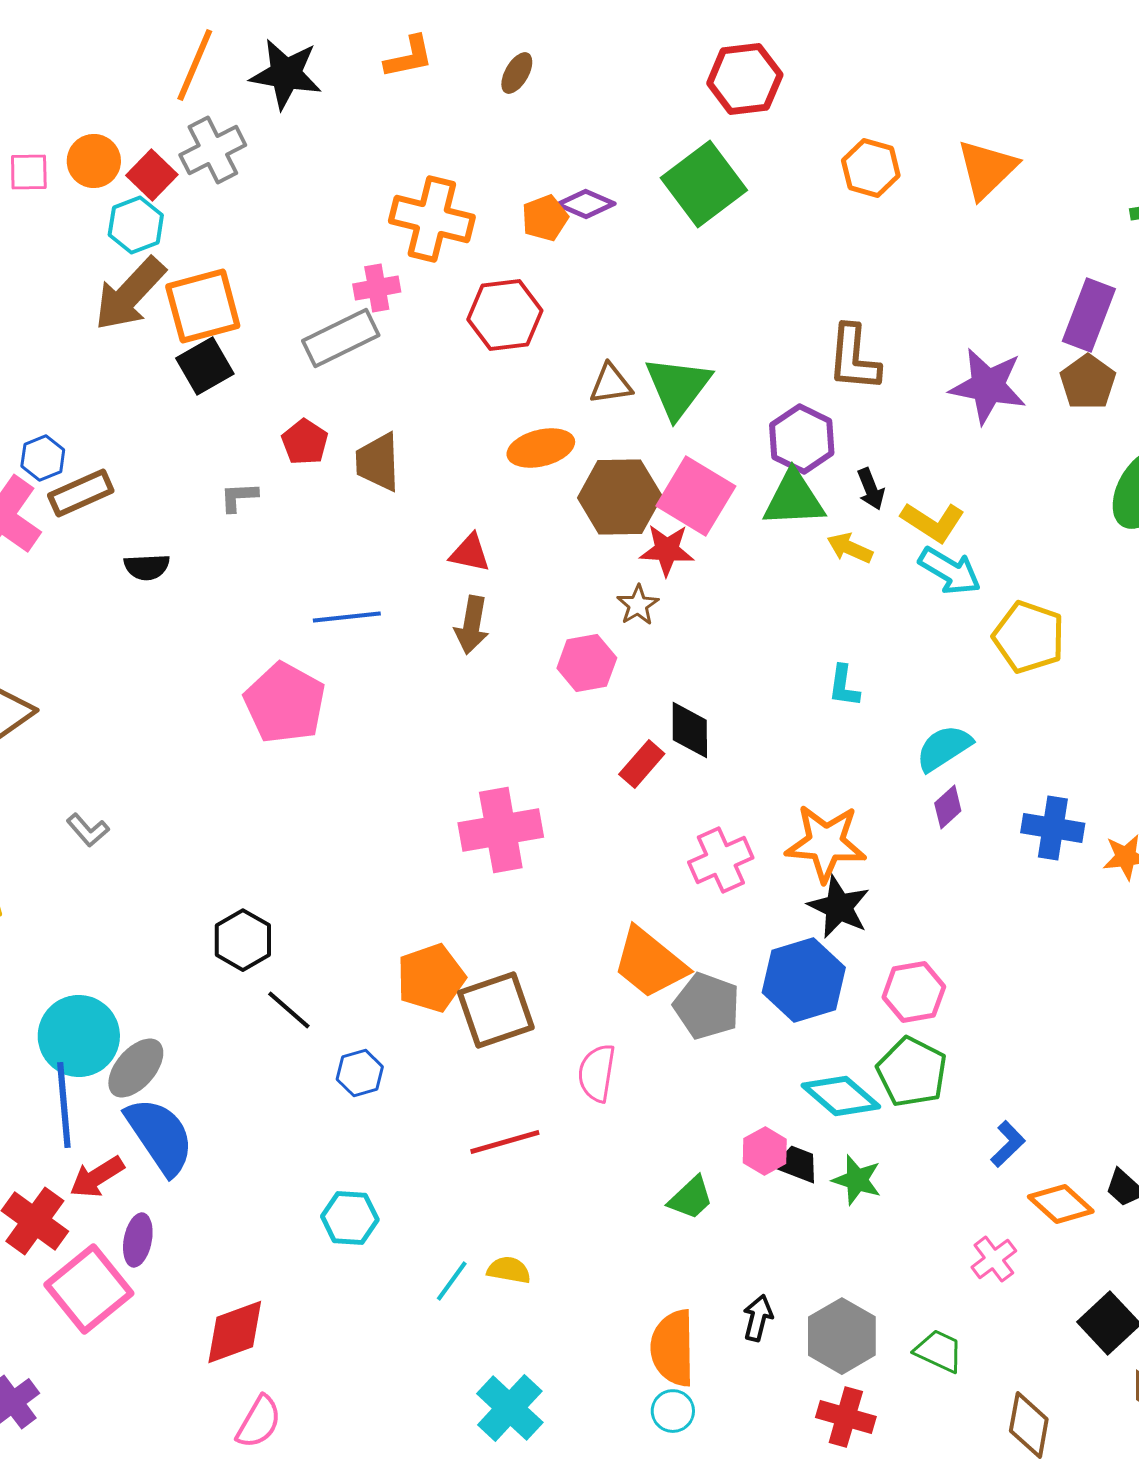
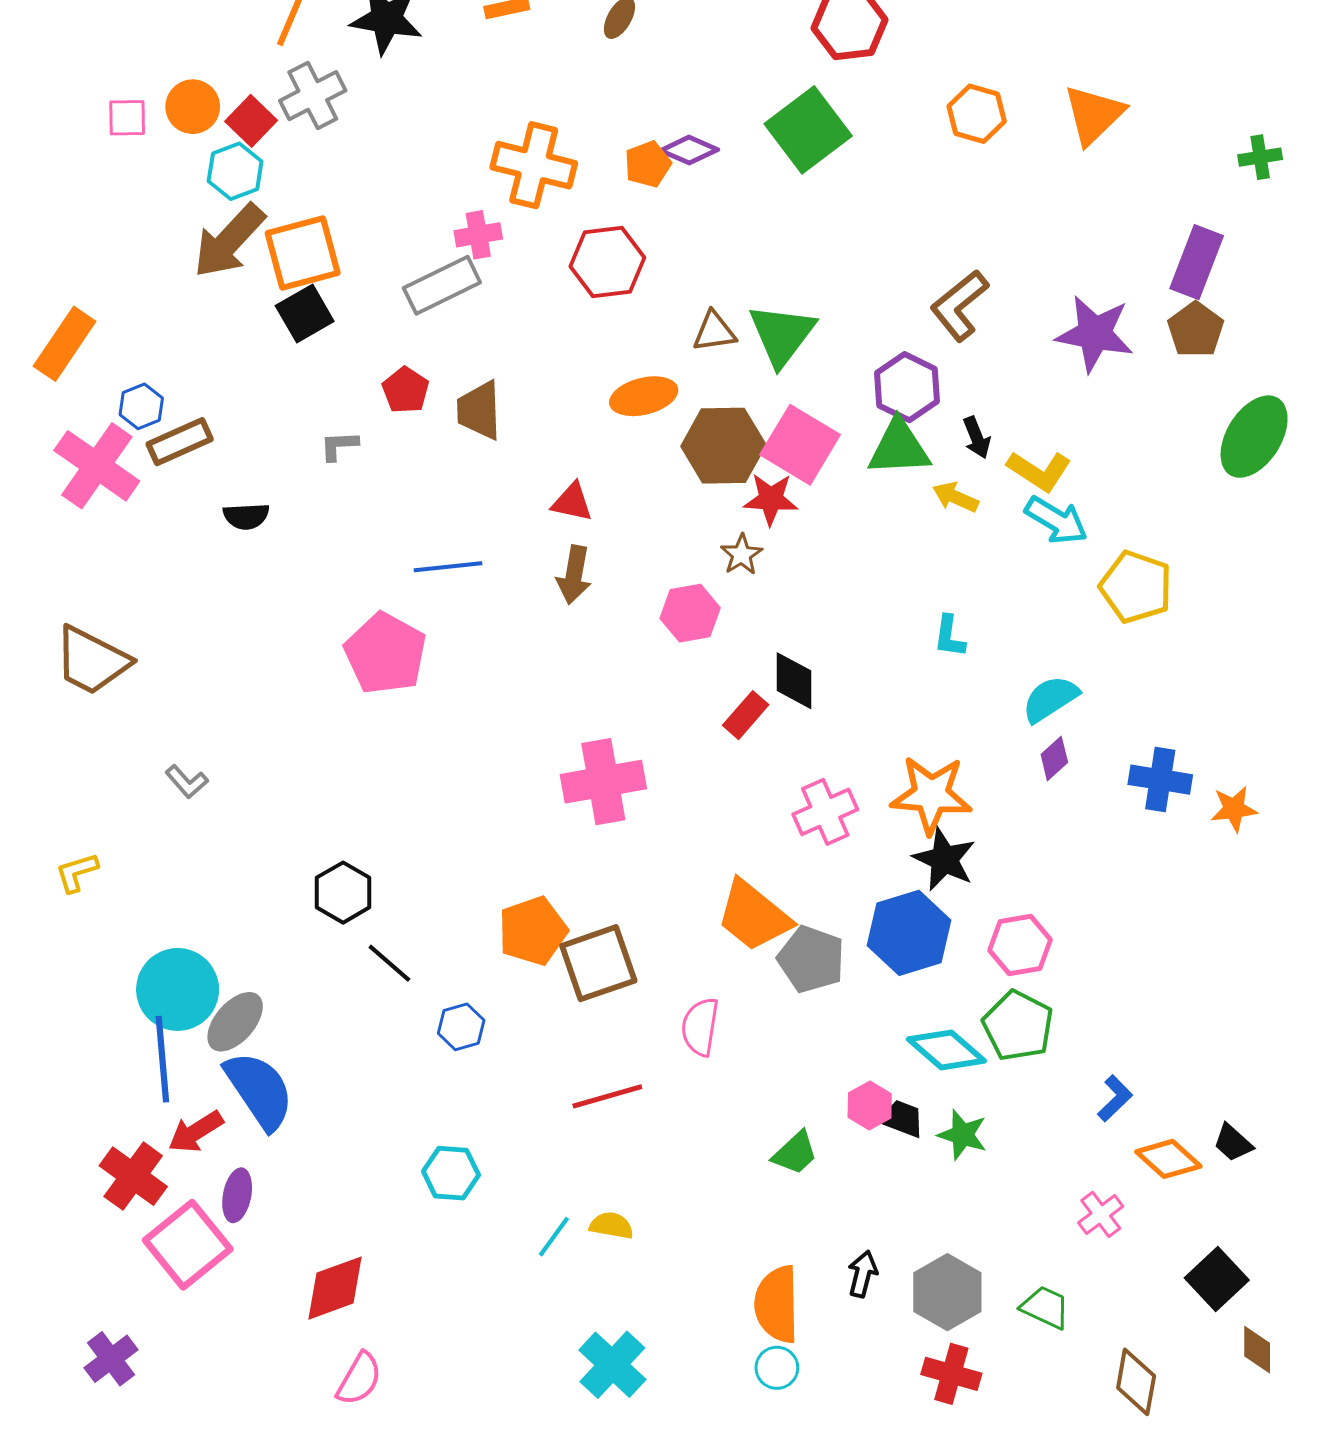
brown L-shape: (854, 358) -> (959, 305), turned 46

